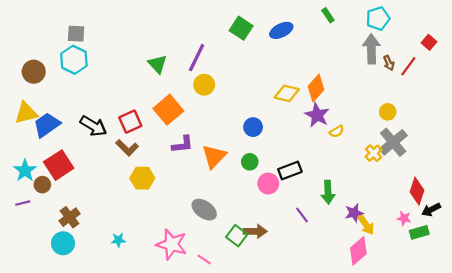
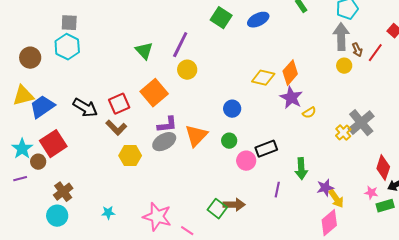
yellow circle: (388, 112) -> (344, 66), moved
gray ellipse: (204, 210) -> (164, 142), moved, turned -65
purple line: (302, 215) -> (277, 190), turned 49

